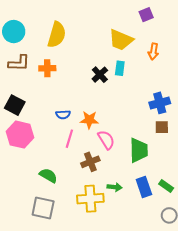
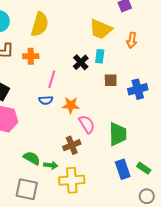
brown square: (162, 127) -> (111, 80), moved
pink line: (69, 139) -> (52, 79), moved
green arrow: (115, 187) -> (51, 165), moved

